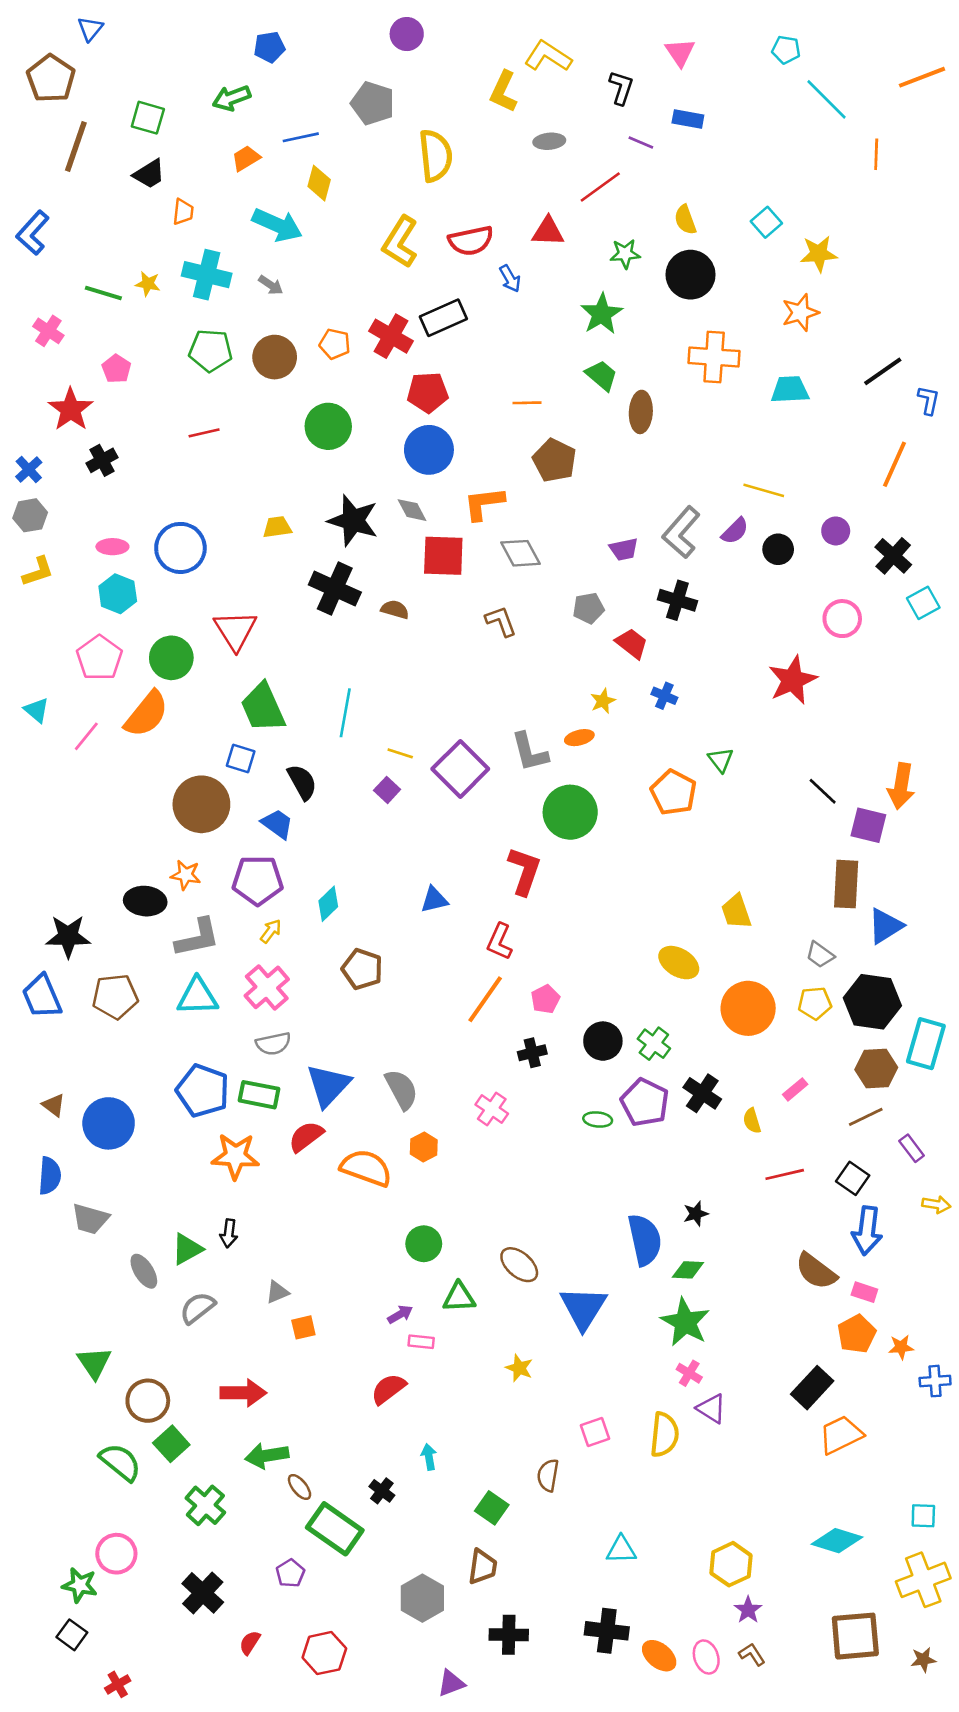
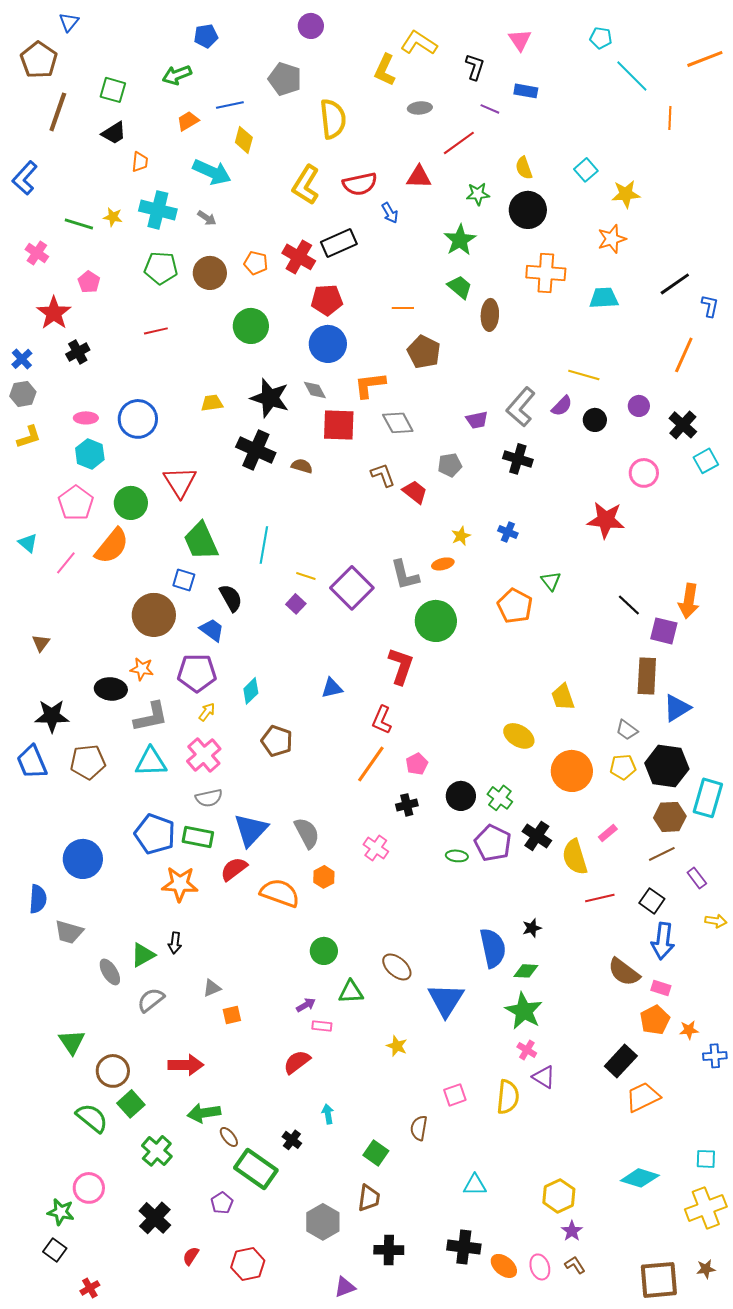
red trapezoid: (632, 643) -> (415, 492), moved
red star: (793, 680) -> (606, 520), turned 30
brown triangle: (54, 1105) -> (41, 643), moved, turned 30
yellow semicircle: (752, 1121) -> (575, 857), size x1.8
brown square: (855, 1636) -> (659, 1280), moved

